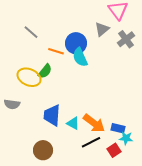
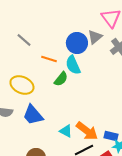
blue circle: (76, 43) -> (77, 43), moved
green semicircle: (45, 71) -> (61, 79), moved
blue trapezoid: (52, 115) -> (33, 115), moved, turned -45

